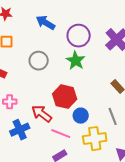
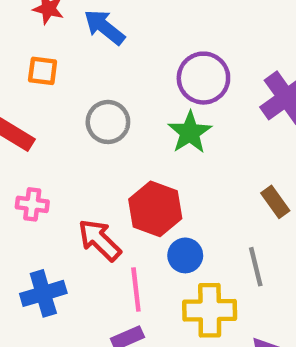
blue arrow: (46, 23) -> (104, 27), moved
blue cross: (20, 130) -> (43, 293), moved
pink line: (61, 134) -> (136, 290), turned 54

